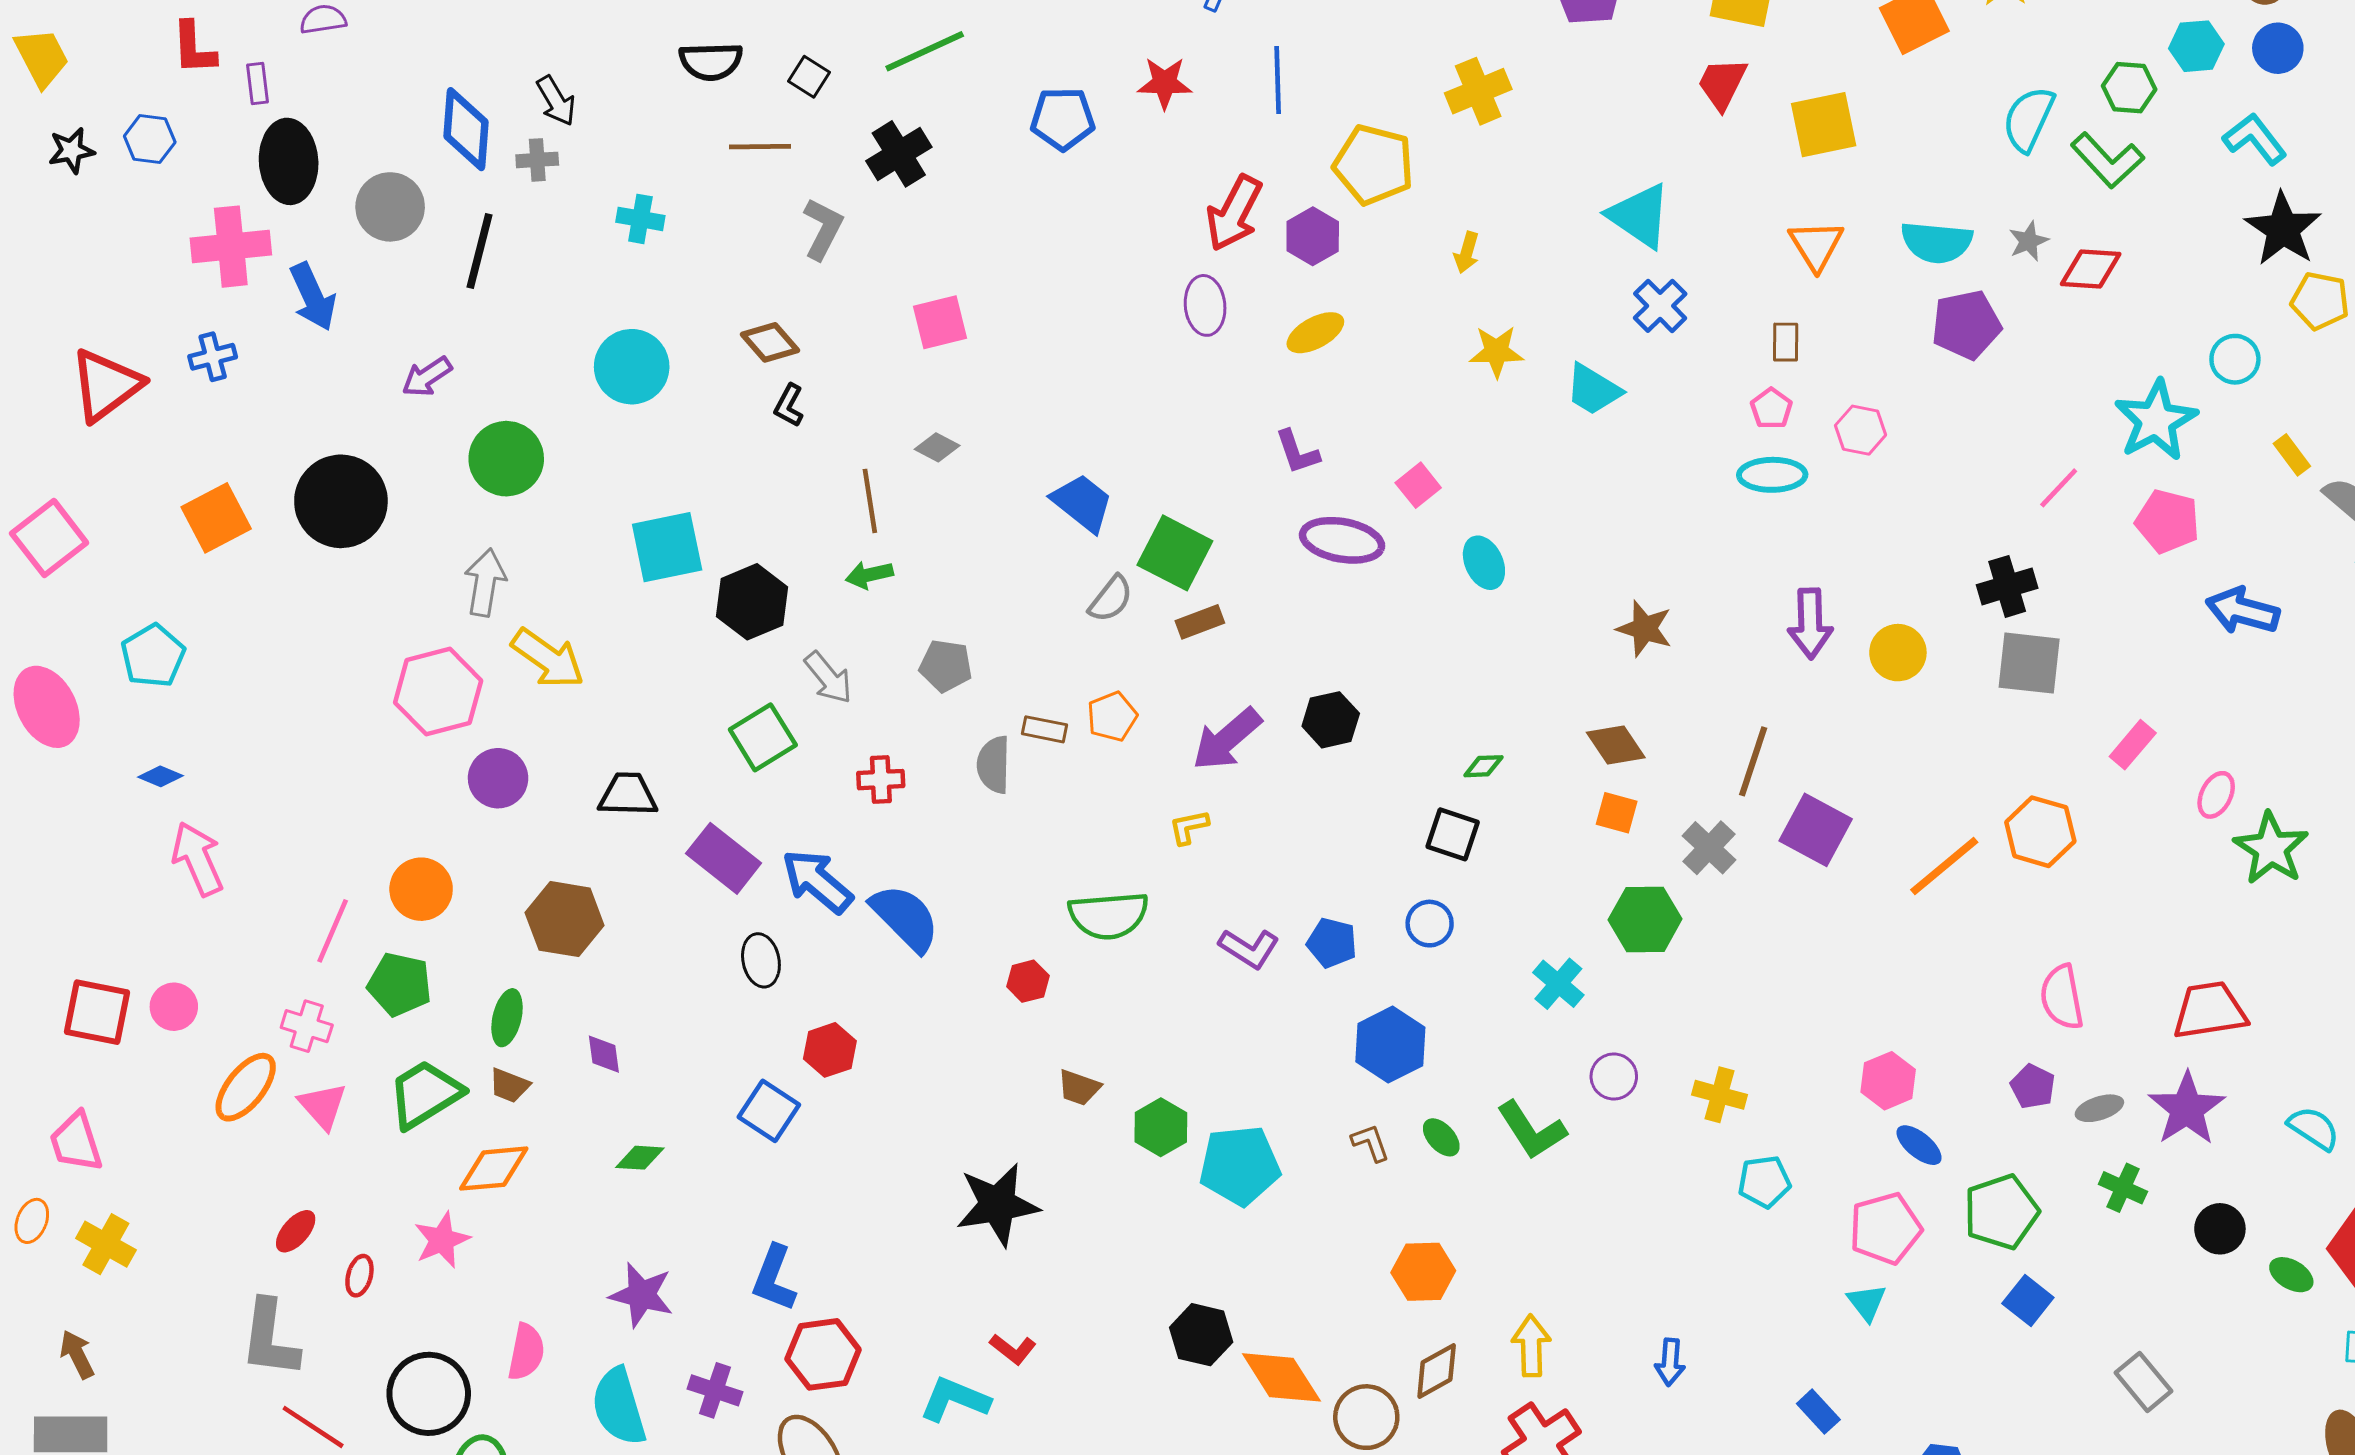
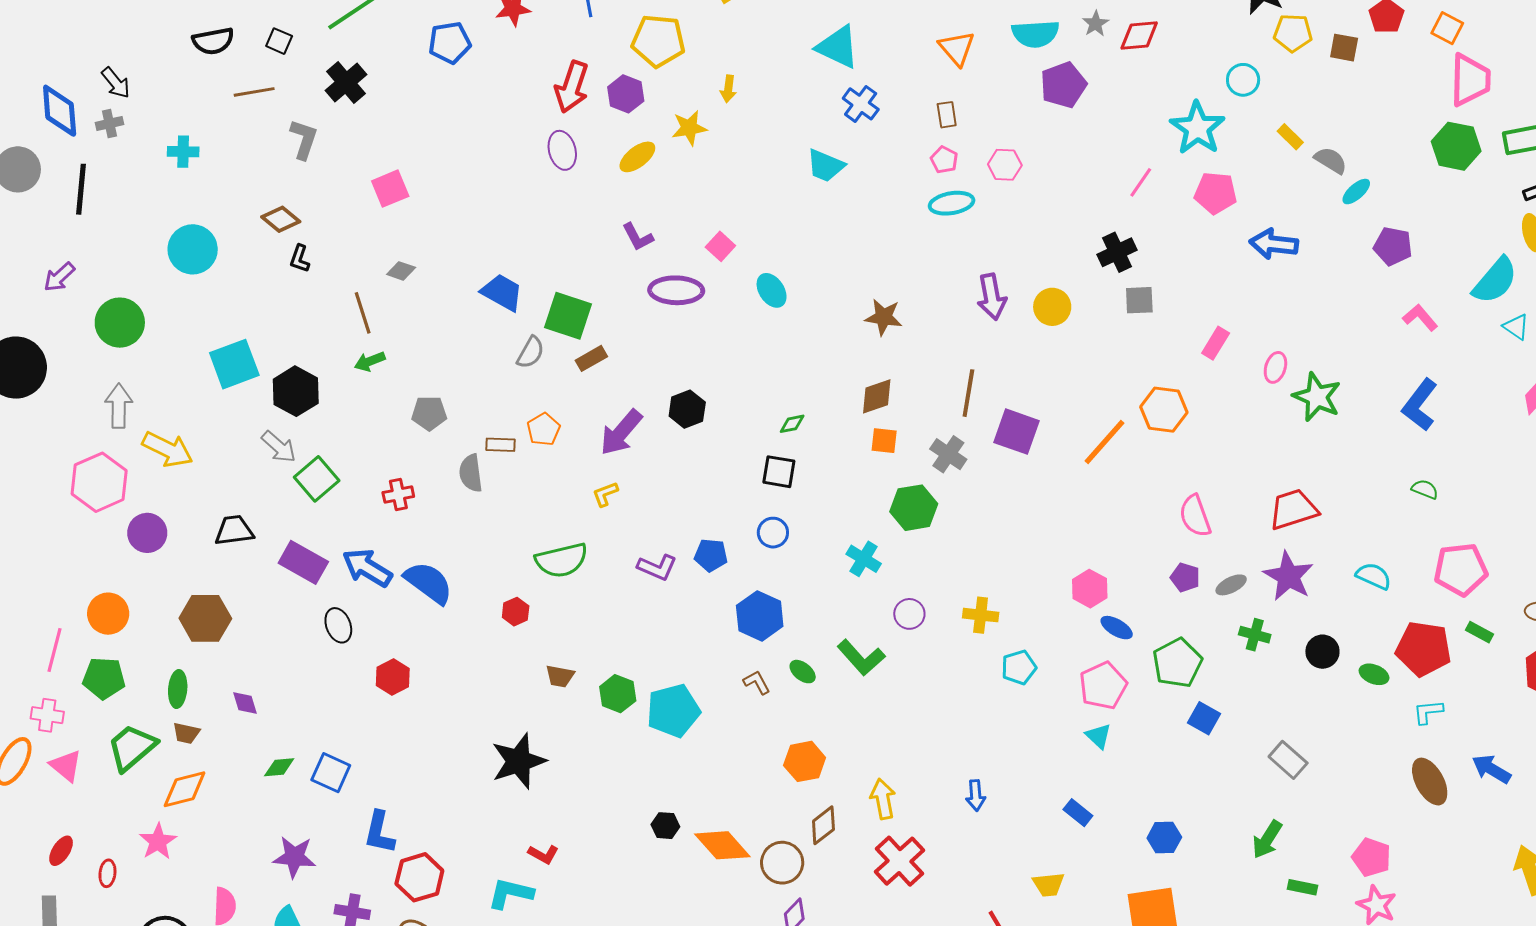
yellow star: (1496, 352) -> (689, 128), moved
gray square: (2029, 663) -> (1139, 300), size x0.7
gray arrow: (828, 678) -> (279, 447), moved
brown diamond: (1616, 745) -> (877, 396), turned -66
blue square: (769, 1111) -> (331, 773), moved
black hexagon: (1201, 1335) -> (665, 826), size x0.7

